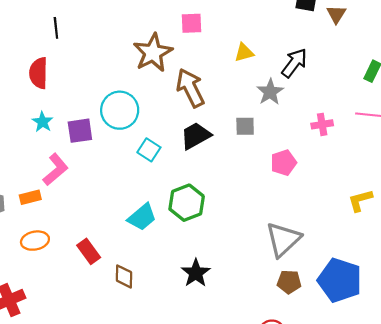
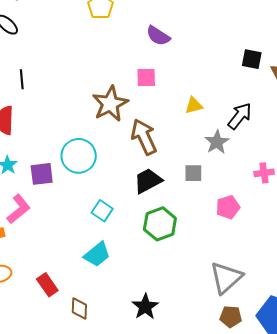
cyan square: (149, 150) -> (102, 211), moved
green hexagon: (187, 203) -> (160, 224), moved

